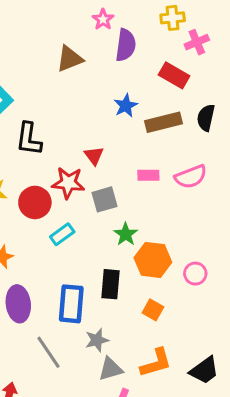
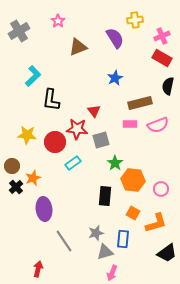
yellow cross: (173, 18) -> (135, 20), moved
pink star: (103, 19) -> (58, 21), moved
purple semicircle: (126, 45) -> (115, 38), turned -40
red rectangle: (174, 75) -> (162, 58), moved
brown rectangle: (164, 122) -> (140, 103), moved
blue rectangle: (71, 304) -> (123, 239), moved, size x0.7
orange L-shape: (156, 363) -> (156, 223), moved

